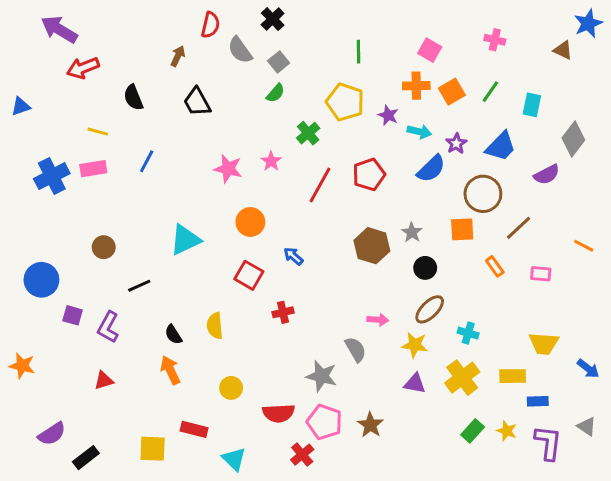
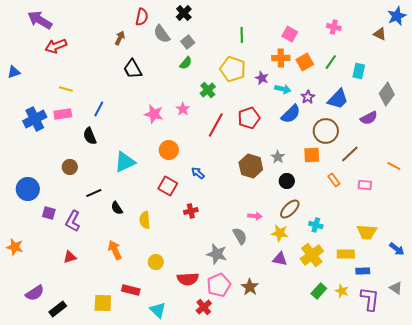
black semicircle: (133, 98) -> (90, 136), moved
black semicircle: (173, 335) -> (117, 208), moved
pink pentagon: (324, 422) -> (219, 285), turned 30

